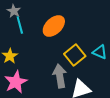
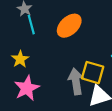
yellow square: (75, 55) -> (93, 73), moved, turned -35

